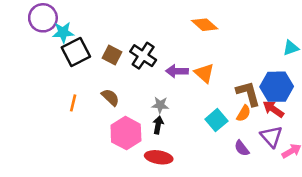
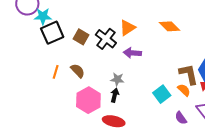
orange diamond: (205, 25) -> (169, 26), moved
orange triangle: (204, 73) -> (127, 28), moved, turned 42
orange line: (73, 103) -> (56, 72), moved
orange semicircle: (244, 113) -> (184, 90), turned -80

